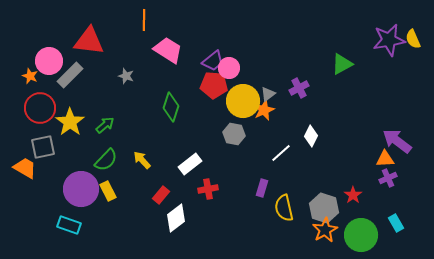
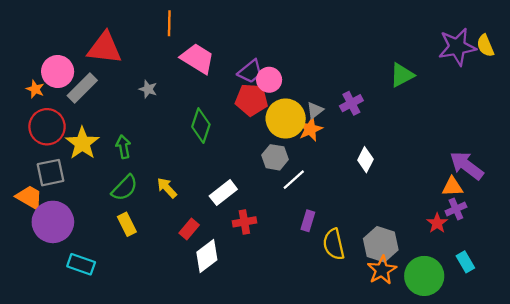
green arrow: (105, 125) -> (123, 147), turned -60
white line: (281, 153) -> (294, 180), moved
purple circle: (81, 189) -> (53, 222), moved
red star: (353, 195) -> (437, 223), moved

